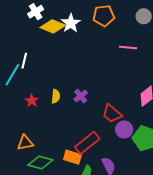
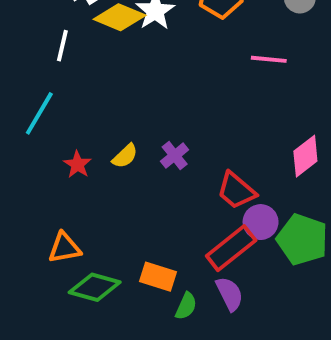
white line: (24, 61) -> (62, 46), moved
yellow semicircle: (56, 96) -> (125, 156), turned 40
red rectangle: (87, 143) -> (231, 248), moved

